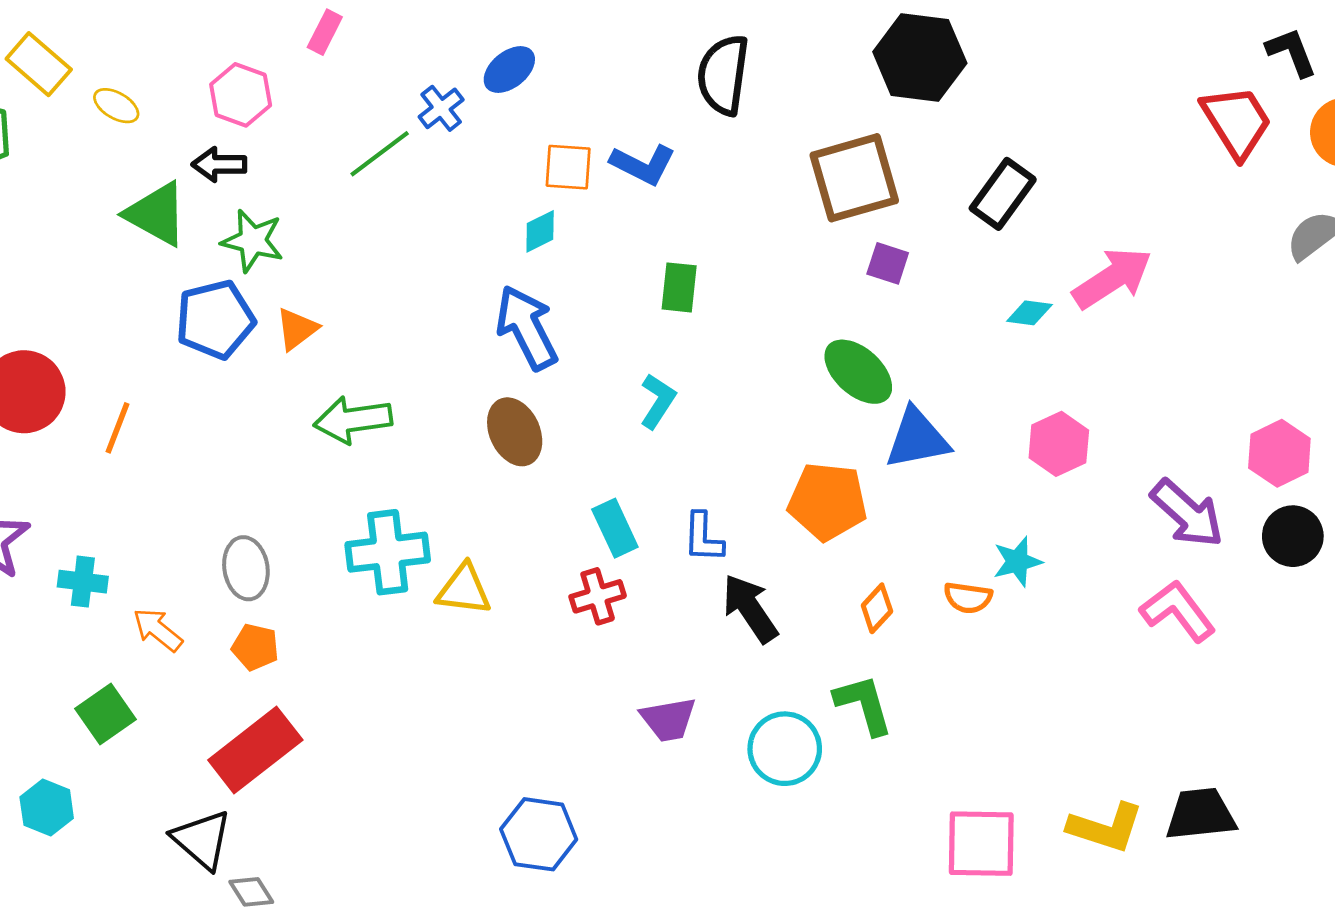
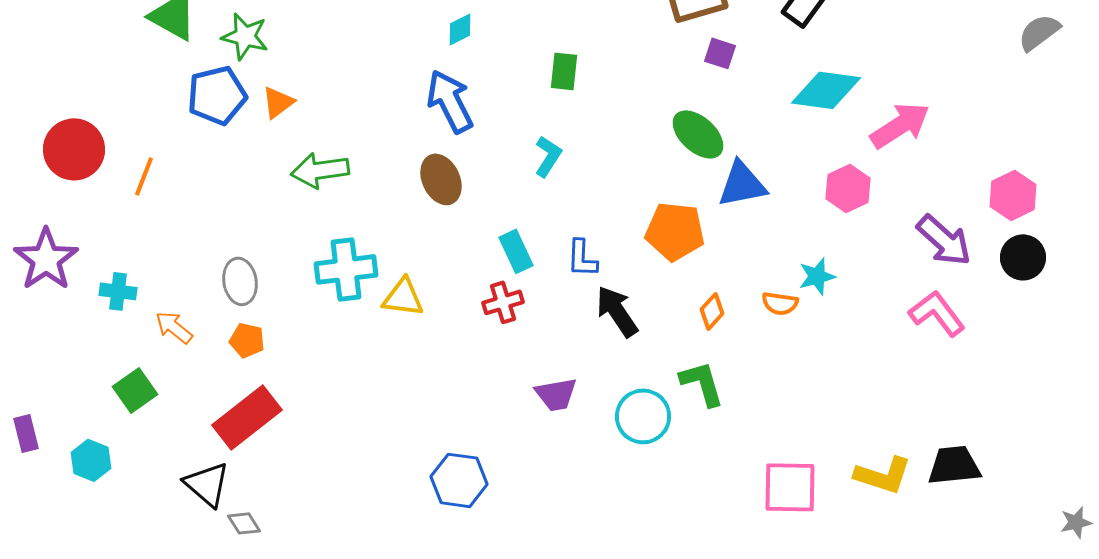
pink arrow: (1112, 278) -> (900, 125), moved
cyan diamond: (1029, 313) -> (826, 90), size x2.0

